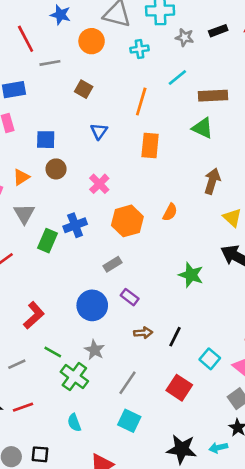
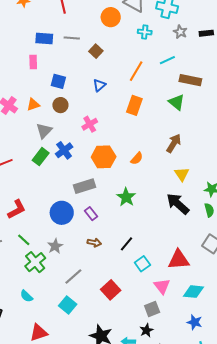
gray line: (50, 63) -> (72, 38), moved
gray triangle: (24, 214) -> (44, 131), moved
blue cross: (75, 225) -> (64, 150), turned -30
gray rectangle: (113, 264) -> (84, 186), size x1.5
green star: (191, 275) -> (126, 197), moved
black line: (175, 337) -> (126, 244), moved
cyan square: (210, 359) -> (142, 264), moved
cyan semicircle: (74, 423) -> (26, 296), turned -40

